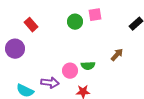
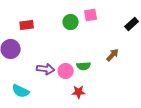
red rectangle: (31, 25) -> (27, 25), turned -56
purple arrow: (50, 83) -> (46, 69), moved

